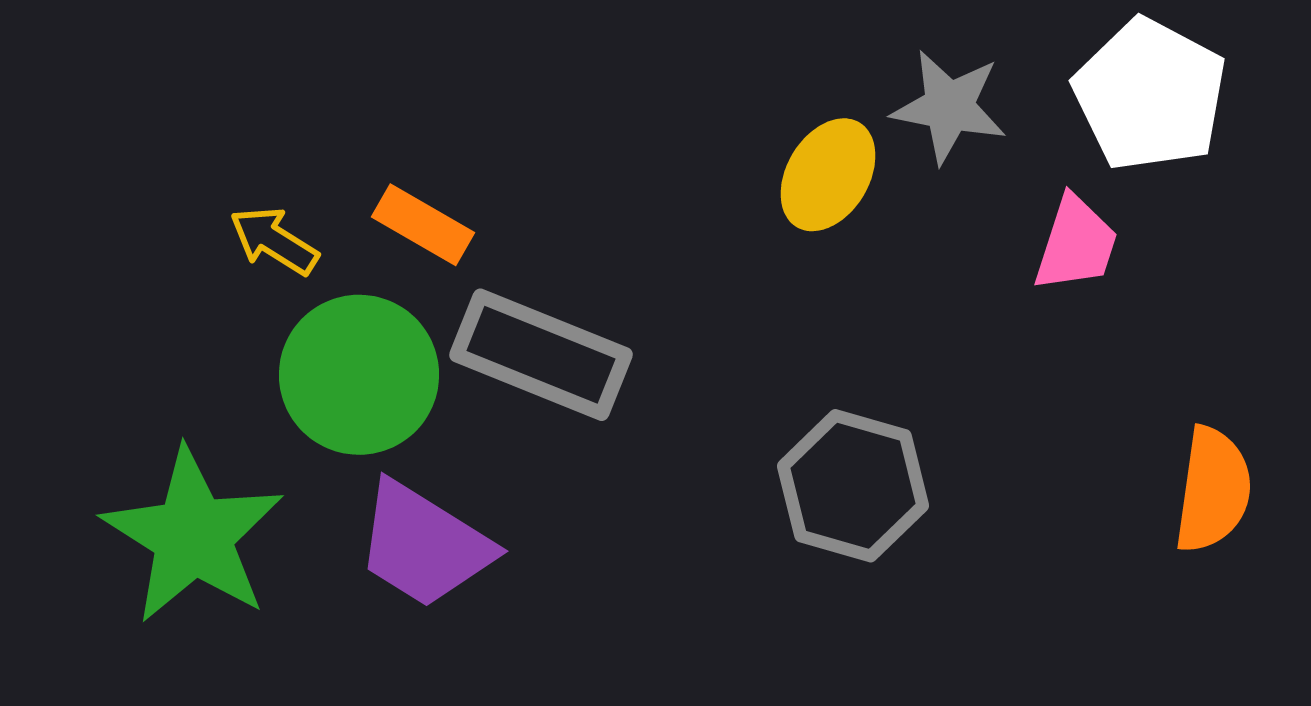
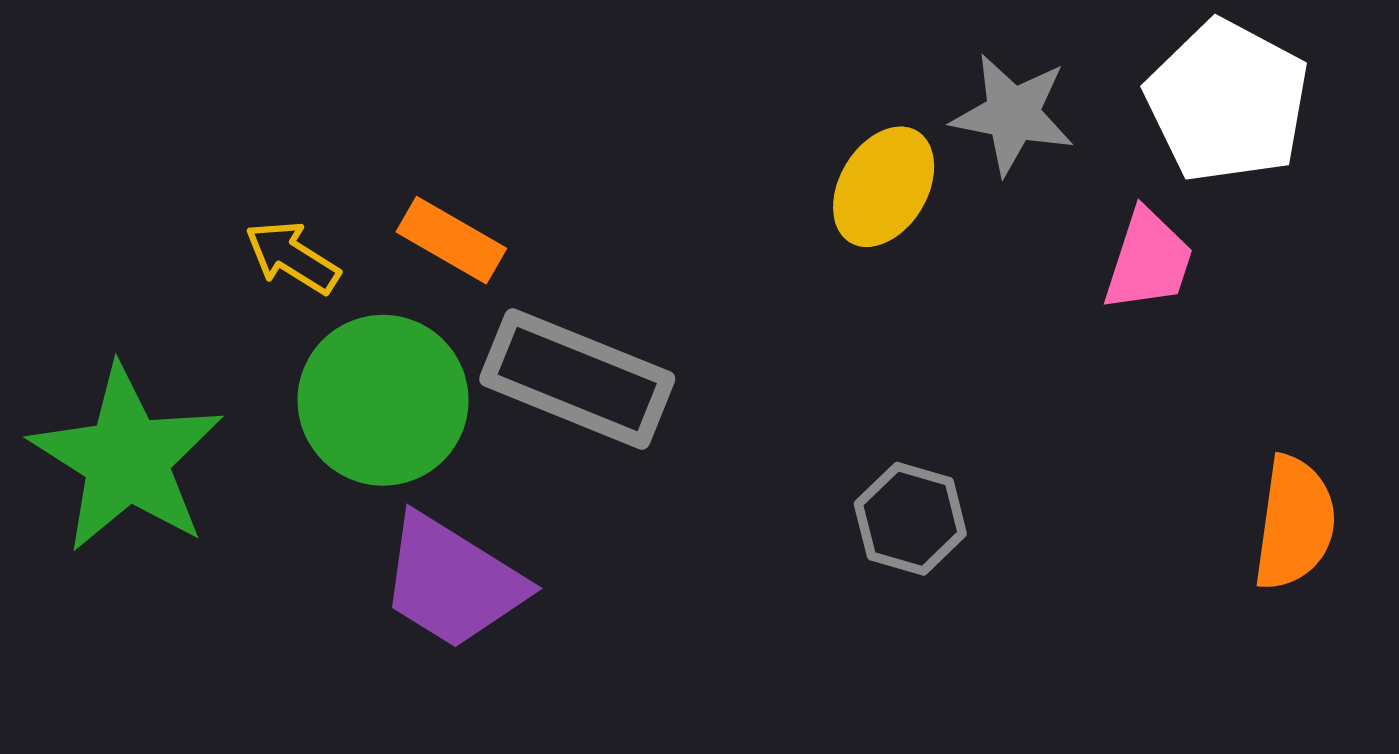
gray hexagon: (853, 486) -> (910, 519), size x0.7
green star: (193, 536) -> (127, 459), moved

